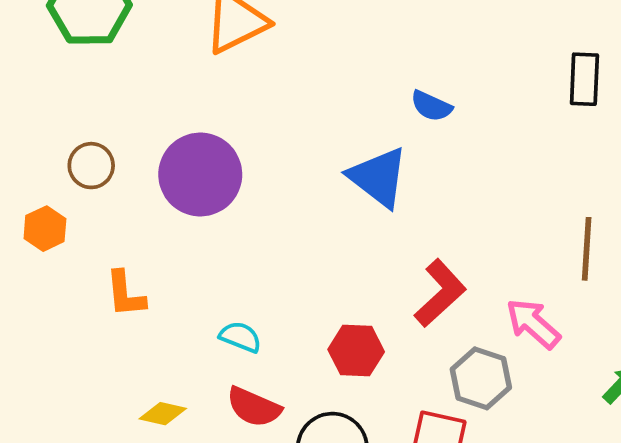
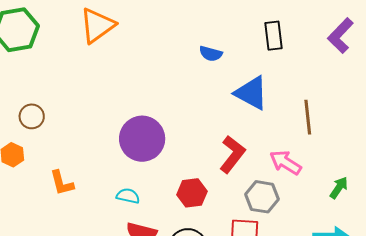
black rectangle: (584, 79) -> (273, 36), moved
purple circle: (200, 175) -> (142, 139), moved
blue triangle: (378, 177) -> (251, 93), moved

